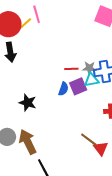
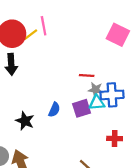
red line: (71, 69) -> (87, 75), moved
blue semicircle: (63, 89) -> (54, 110), moved

